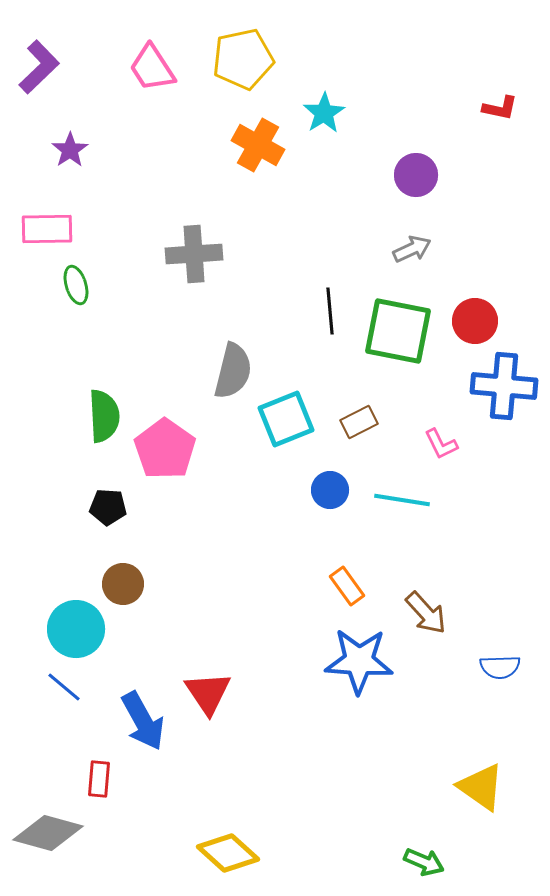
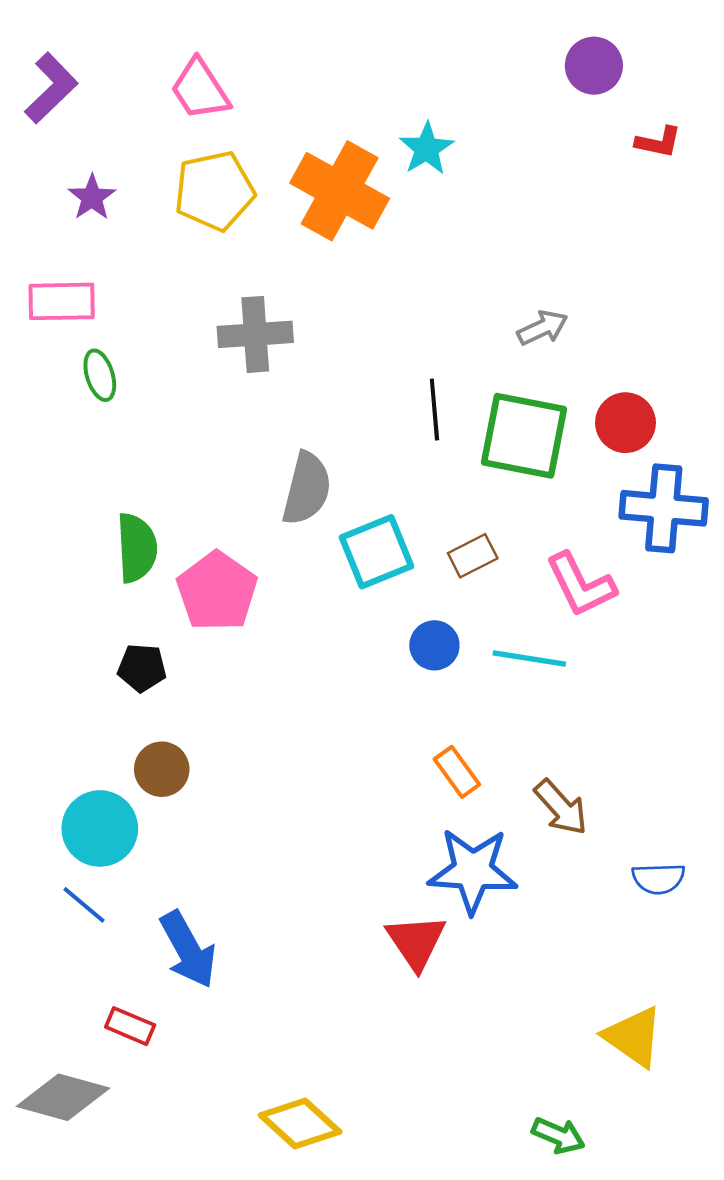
yellow pentagon: (243, 59) -> (214, 191), moved
orange cross: (258, 145) -> (340, 191), size x1.4
purple circle: (416, 175) -> (594, 66), moved
pink L-shape: (441, 444) -> (581, 585), size x1.6
red triangle: (208, 693) -> (416, 942), moved
red rectangle: (99, 779) -> (130, 1026), turned -72

